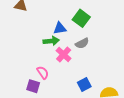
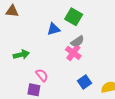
green arrow: (51, 41) -> (21, 55), moved
pink cross: (64, 55) -> (73, 53), moved

